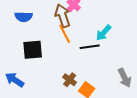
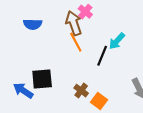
black line: (90, 47) -> (102, 56), turned -60
black square: (33, 50) -> (42, 79), moved

